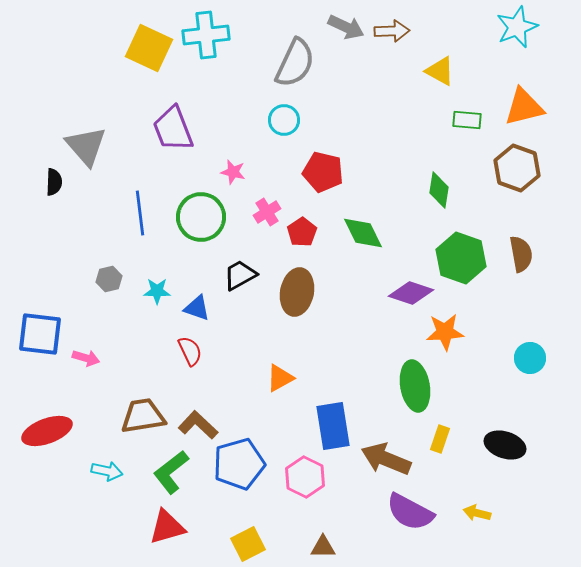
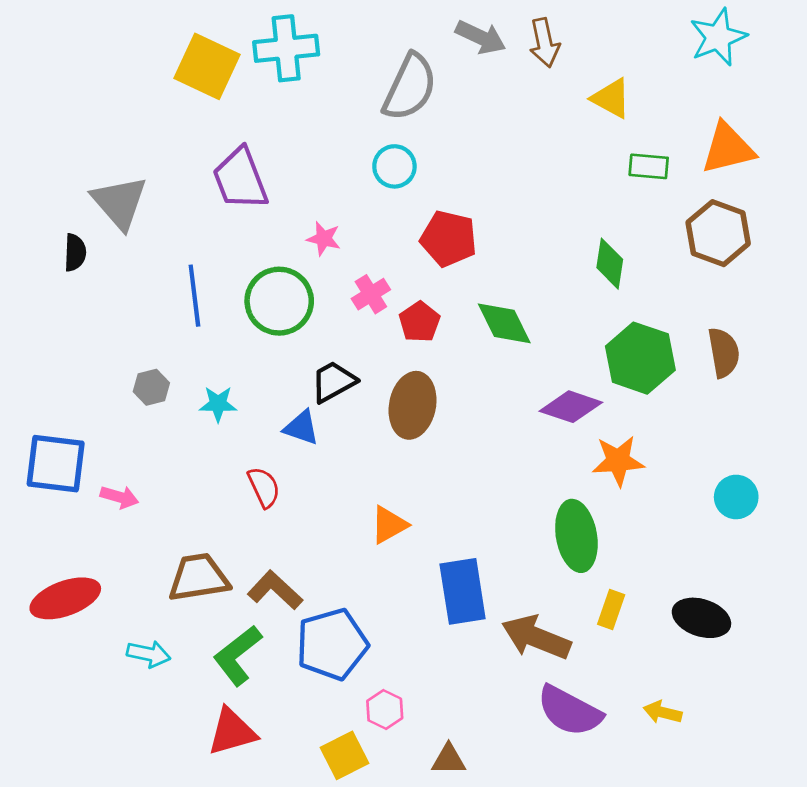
brown arrow: (392, 31) -> (544, 43), turned 80
blue triangle: (197, 308) -> (301, 428), moved
pink hexagon: (305, 477) -> (385, 710), moved, size x0.7

